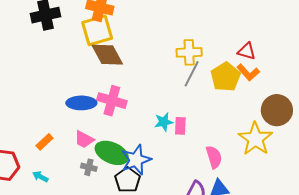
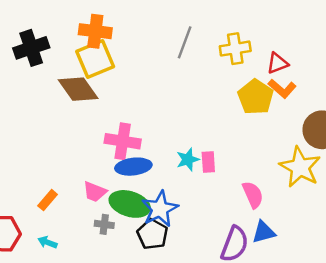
red triangle: (247, 51) -> (277, 63), turned -30
yellow cross: (189, 52) -> (235, 49), moved
brown diamond: (107, 55) -> (78, 89), moved
gray line: (192, 74) -> (185, 42), moved
blue ellipse: (81, 103) -> (133, 167), moved

